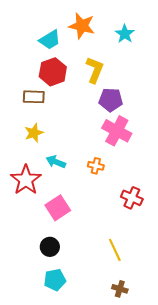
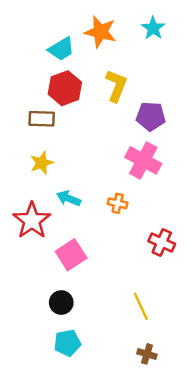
cyan star: (125, 34) -> (153, 28), moved
purple pentagon: (111, 100) -> (151, 116), moved

